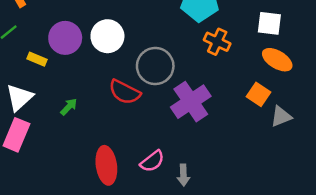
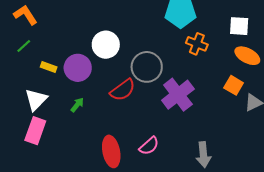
purple circle: (65, 38) -> (78, 68), moved
red semicircle: (125, 92) -> (123, 90), turned -60
gray arrow: (183, 175) -> (203, 155), moved, size x1.4

